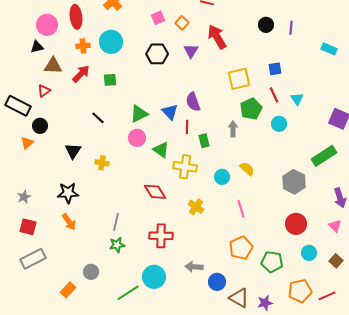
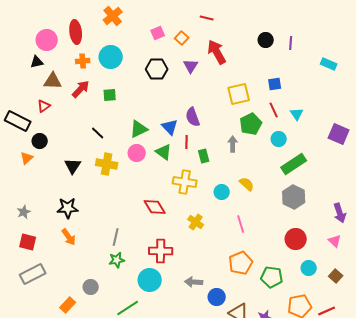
green triangle: (161, 150) -> (164, 152), moved
green rectangle: (324, 156) -> (294, 164), moved
yellow cross: (102, 163) -> (107, 164), moved, size x1.5
cyan circle: (154, 277) -> (150, 280), moved

